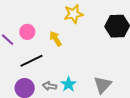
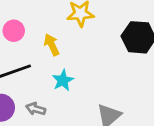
cyan star: (68, 84) -> (63, 80), moved

